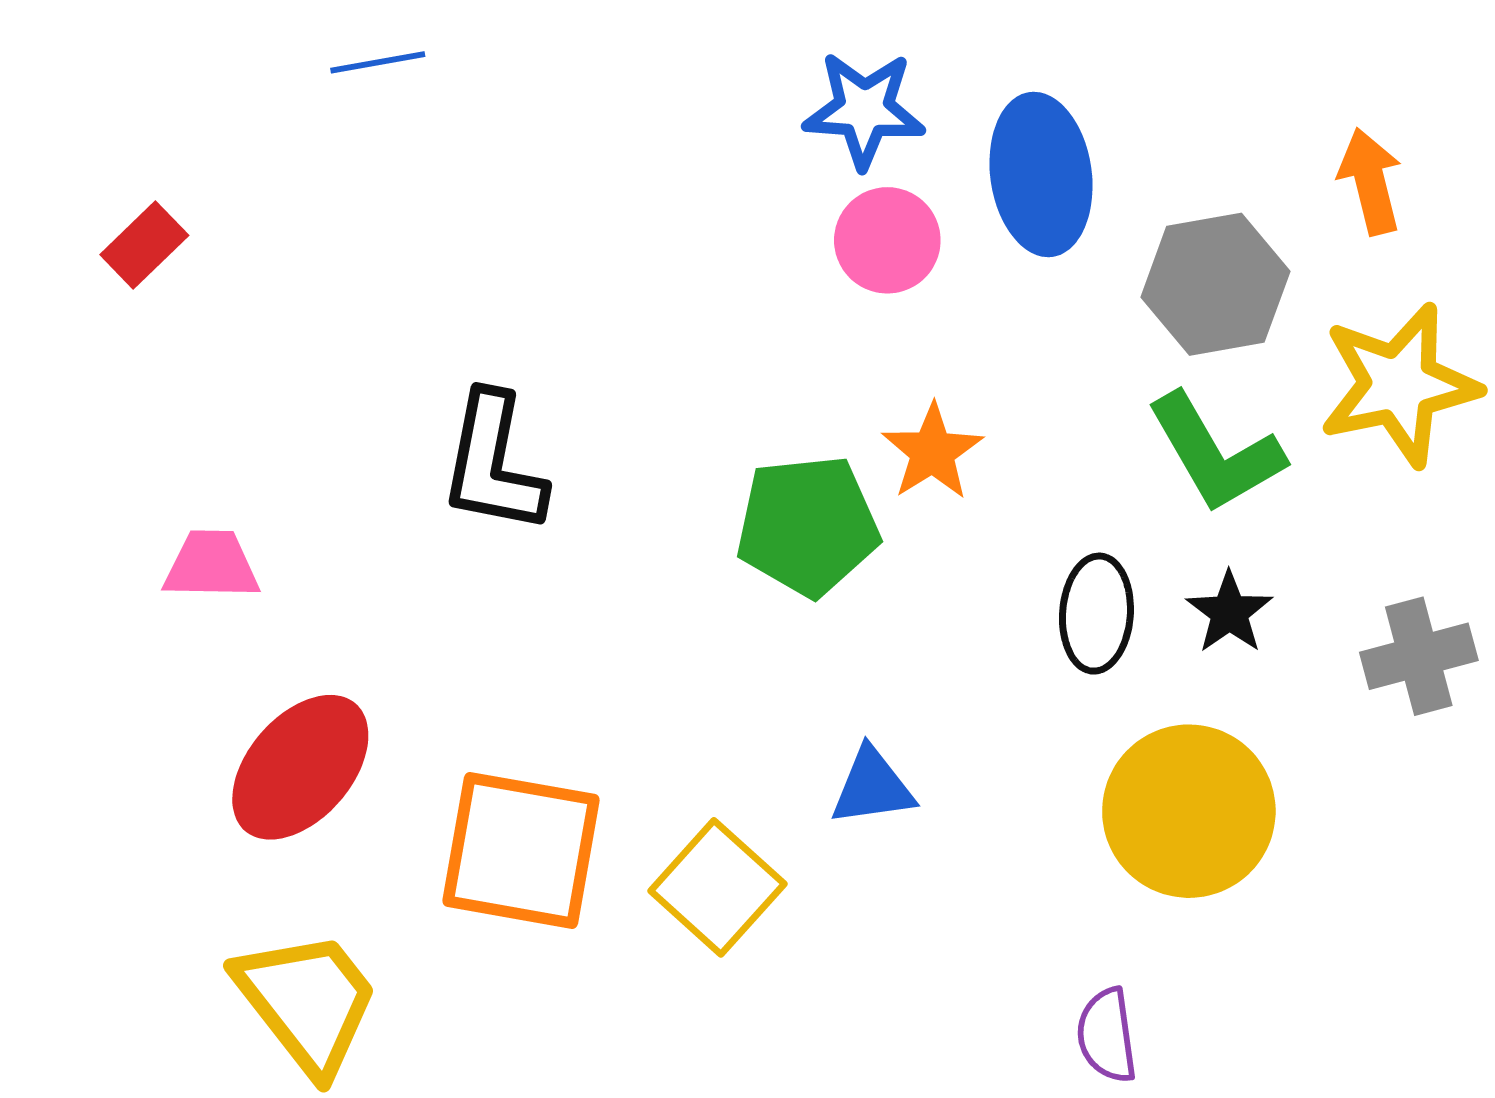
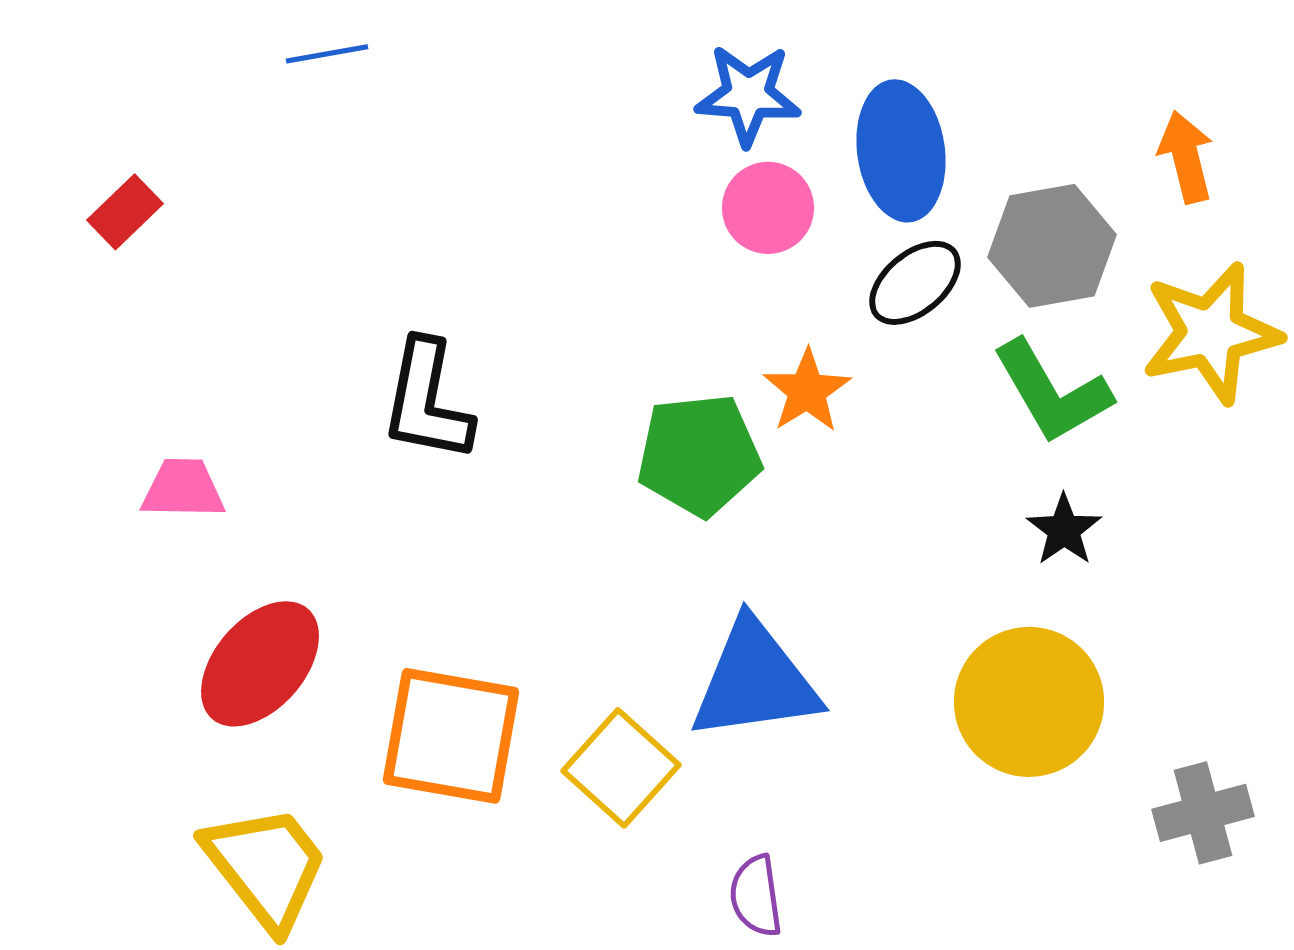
black ellipse: (1096, 614) -> (915, 283), moved, turned 46
gray cross: (1419, 656) -> (1203, 813), moved
blue triangle: (872, 787) -> (755, 681), size x1.8
purple semicircle: (1107, 1035) -> (756, 896), moved

